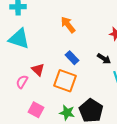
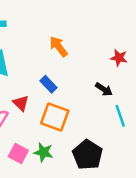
blue rectangle: (72, 58) -> (49, 84), moved
green star: (67, 113) -> (43, 152), moved

